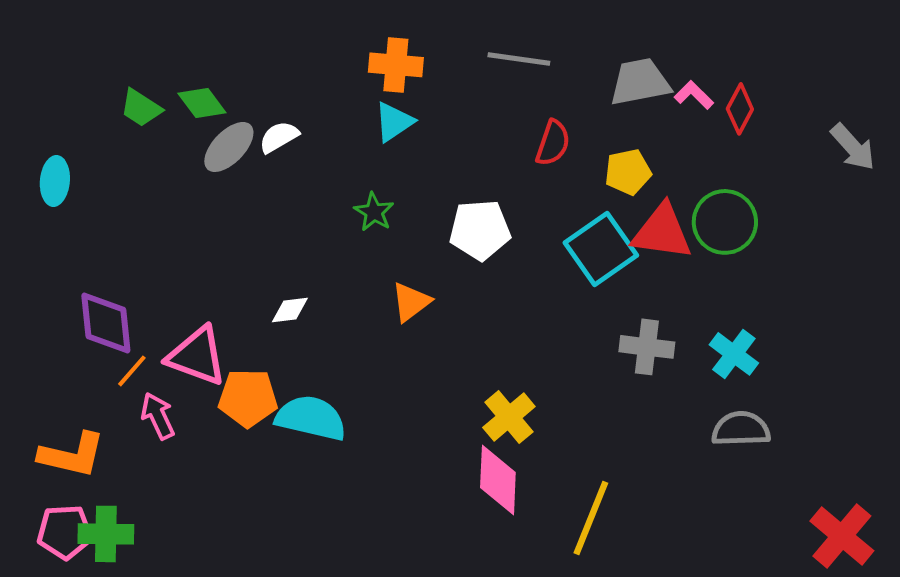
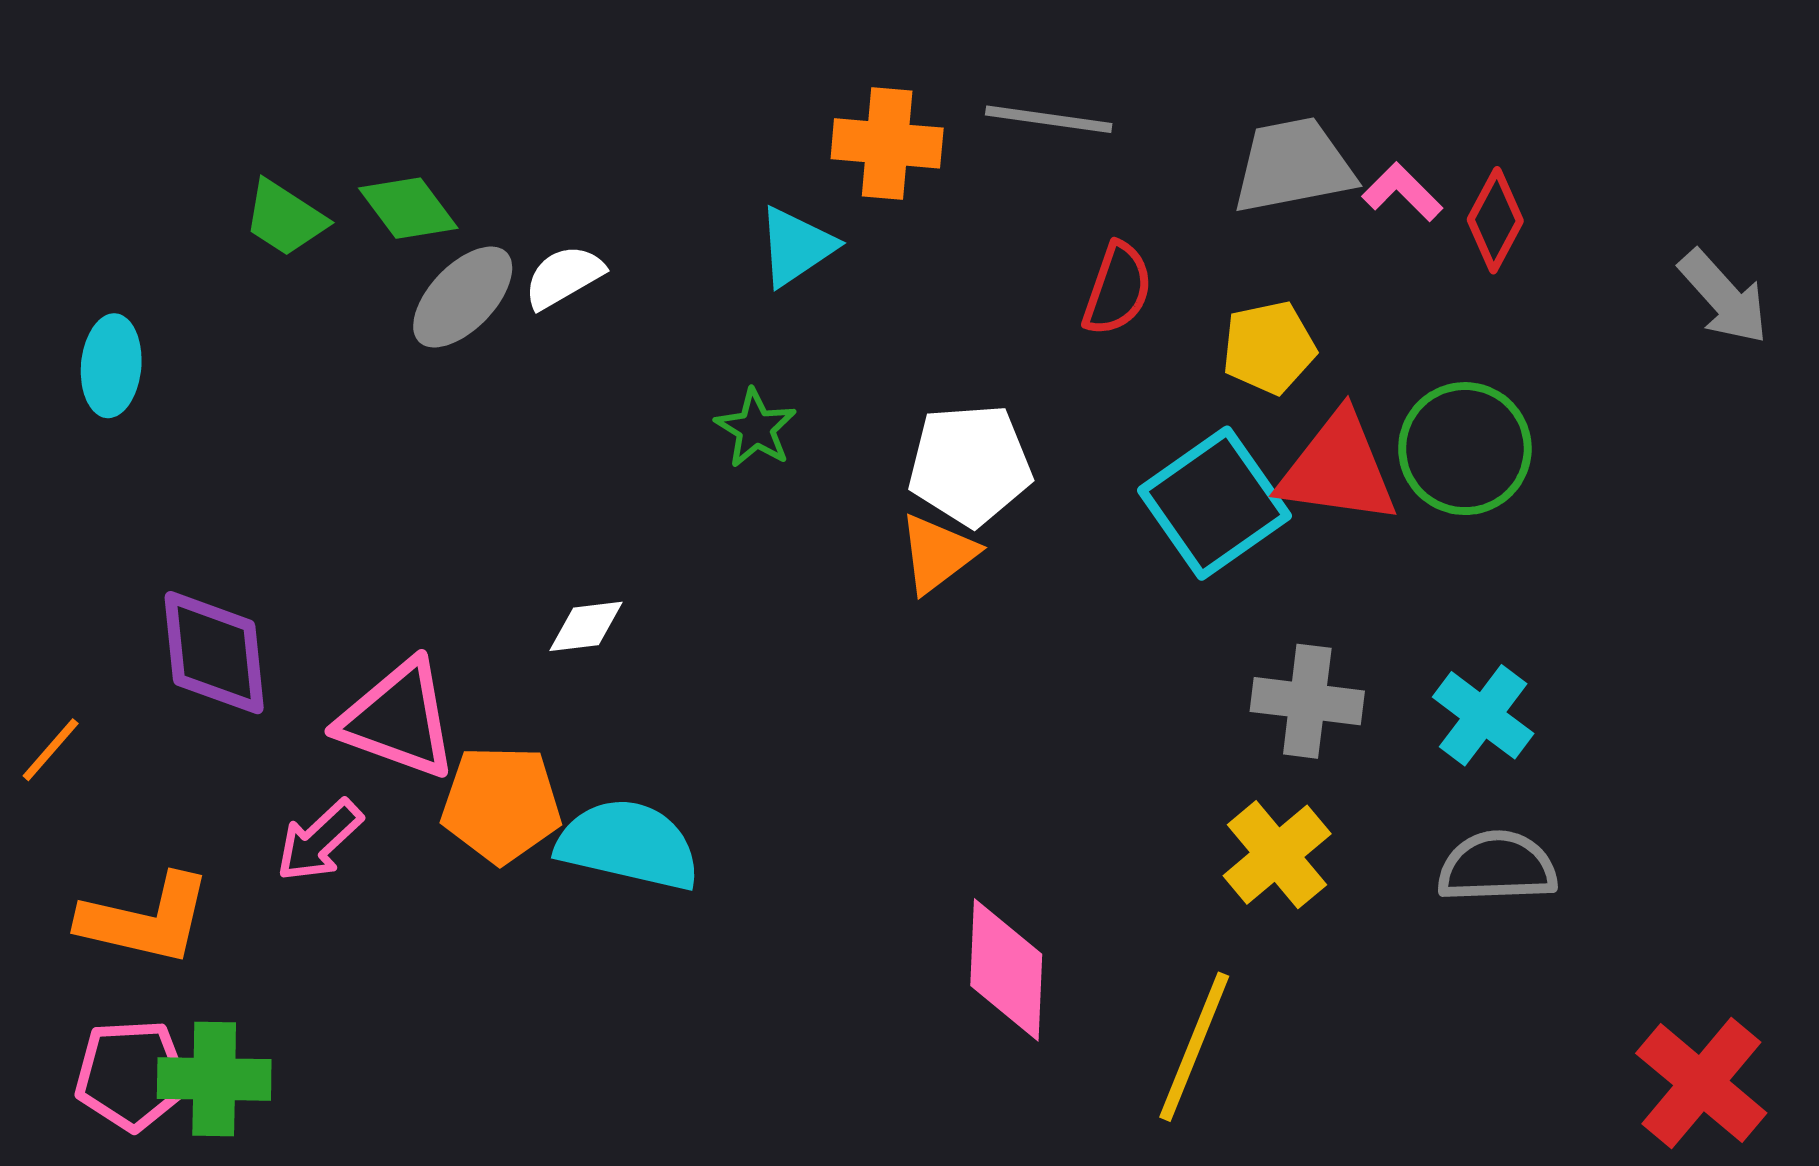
orange cross: (396, 65) -> (887, 143), moved
orange triangle: (411, 302) -> (938, 554), moved
orange line: (132, 371) -> (51, 750), moved
pink arrow: (158, 416) -> (319, 841), turned -108
yellow cross: (509, 417) -> (1277, 855), moved

